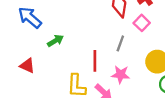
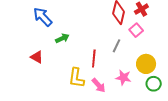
pink star: (121, 75) -> (123, 78), moved

